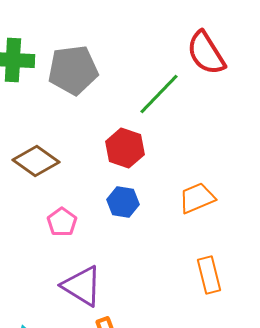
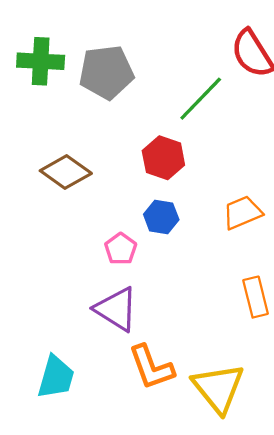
pink pentagon: (62, 222) -> (121, 249), moved

